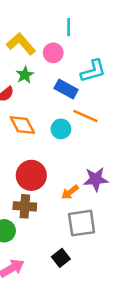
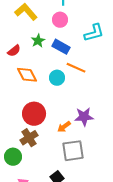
pink circle: (53, 53) -> (60, 20), moved
cyan L-shape: (93, 71) -> (94, 33), moved
green star: (25, 75) -> (38, 41), moved
brown cross: (25, 206) -> (29, 138), turned -36

